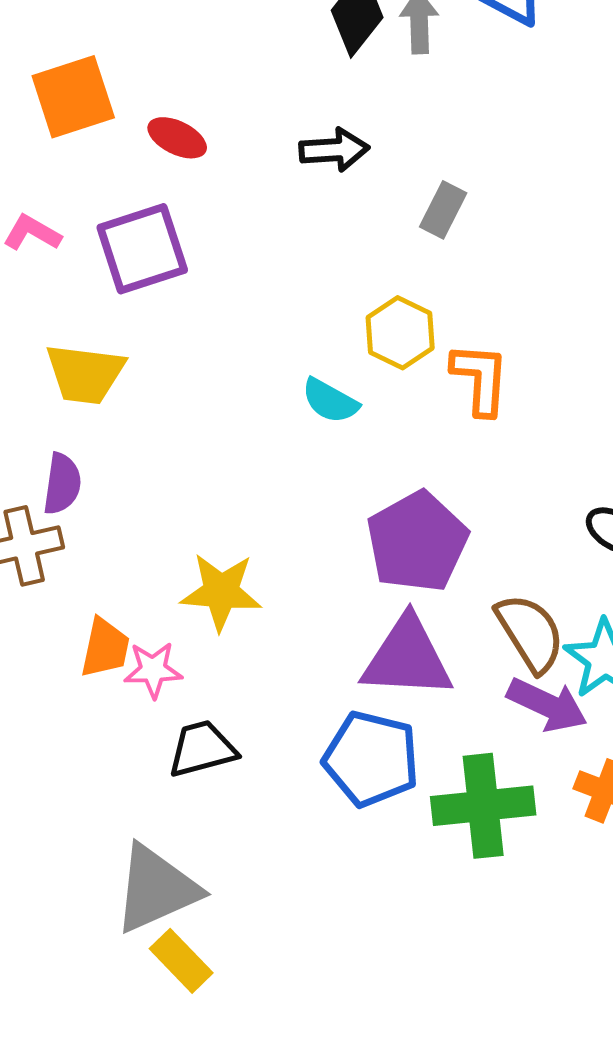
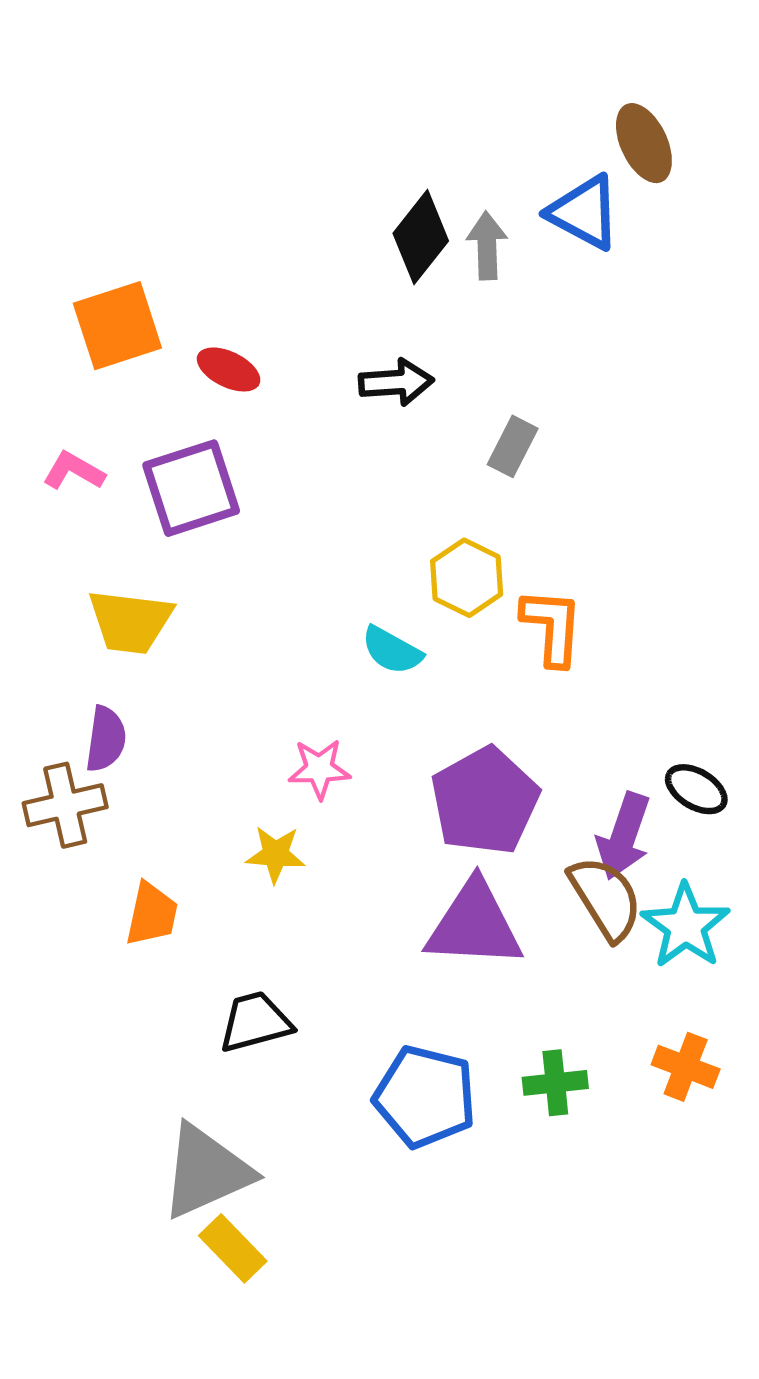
yellow star: (221, 592) -> (276, 854), size x0.7
pink star: (153, 670) -> (319, 769), moved
purple arrow: (547, 705) -> (624, 836), moved, turned 84
blue pentagon: (371, 759) -> (425, 1097), moved
green cross: (483, 806) -> (555, 1083), size x0.6

